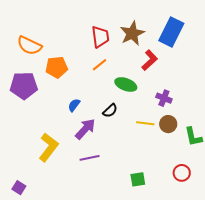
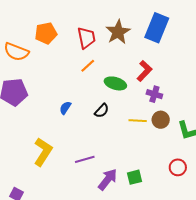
red L-shape: (150, 60) -> (144, 71), moved
orange pentagon: (57, 67) -> (46, 33), moved
purple arrow: (85, 129) -> (108, 179), moved

